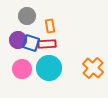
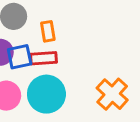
blue square: (31, 43) -> (20, 57), turned -30

